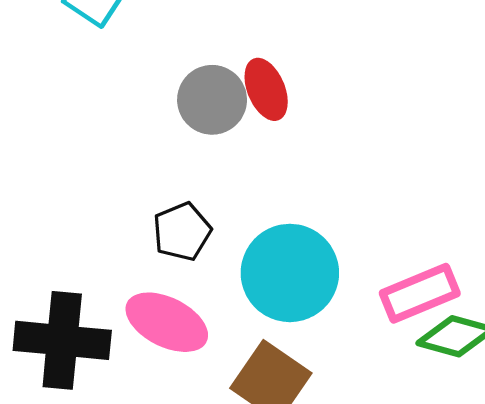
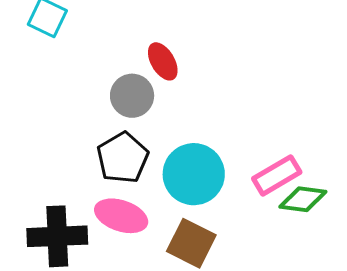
gray circle: (212, 100) -> (132, 96), moved
black pentagon: (182, 232) -> (123, 158), size x1.4

